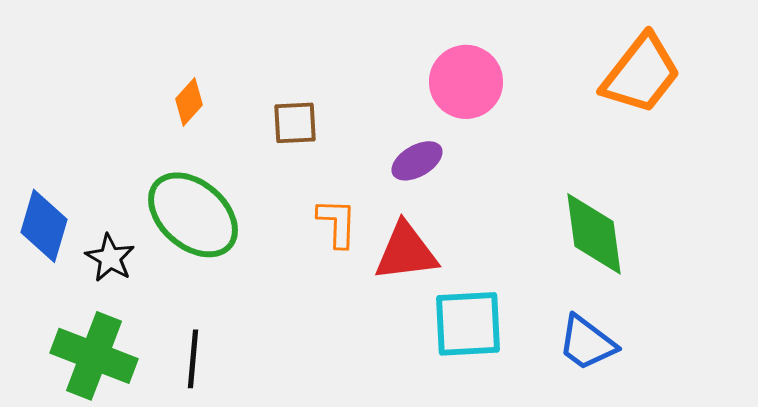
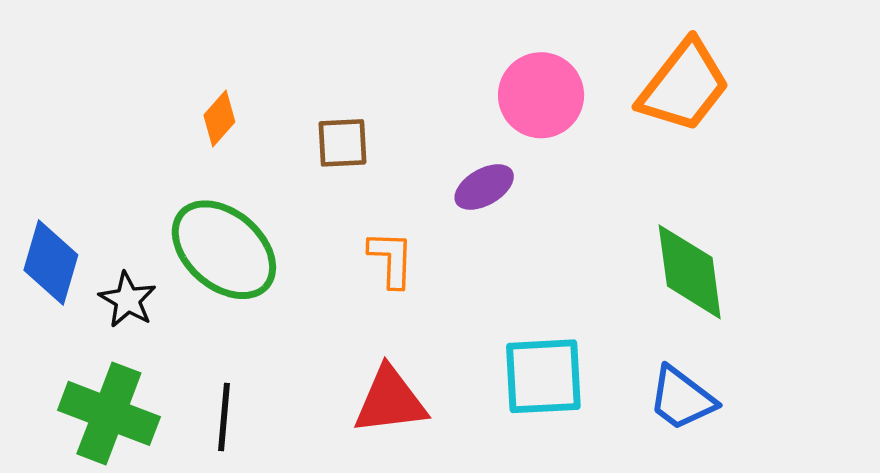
orange trapezoid: (641, 74) -> (684, 86), moved
red triangle: (406, 252) -> (390, 401), moved

